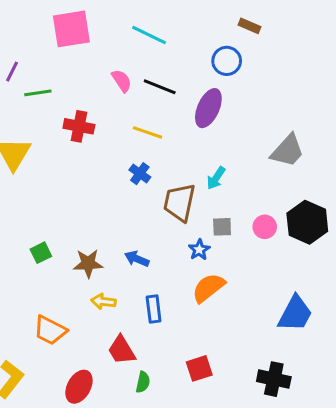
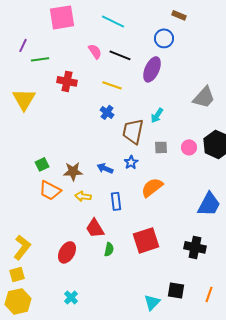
blue star: (199, 250) -> (131, 162), moved
orange trapezoid: (50, 330) -> (50, 190), moved
red square: (199, 368) -> (146, 240), size x1.5

